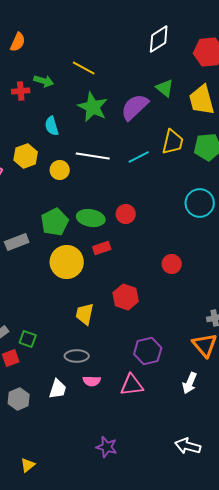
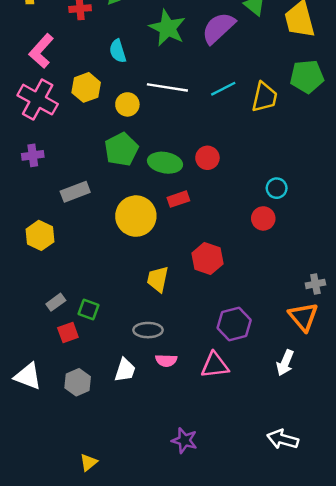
yellow trapezoid: (173, 142) -> (264, 97), moved
cyan circle: (200, 203) -> (277, 188), moved, size x0.6
green pentagon: (55, 222) -> (121, 149), moved

